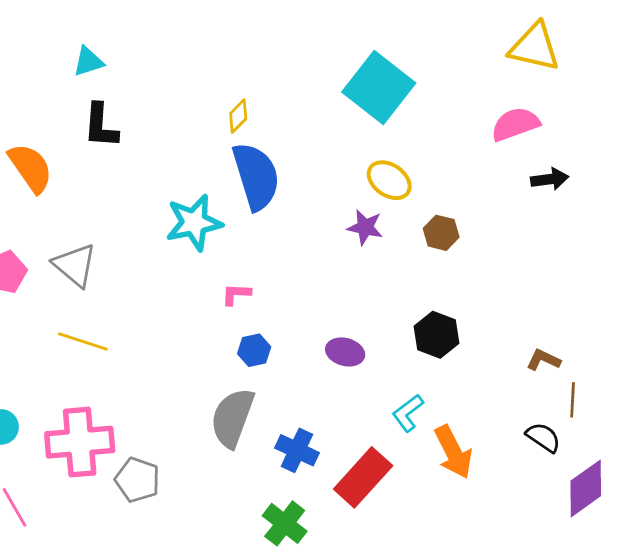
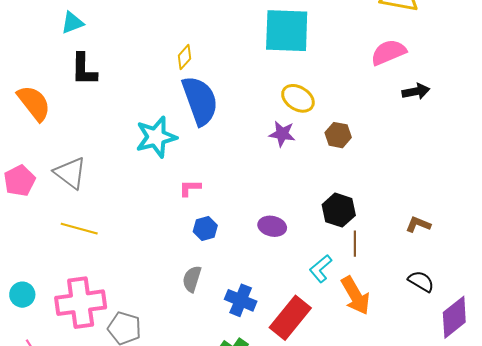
cyan square: (379, 88) -> (287, 31), turned -33
brown line: (573, 400) -> (355, 244), moved
gray semicircle: (232, 418) -> (192, 279), size x0.6

